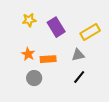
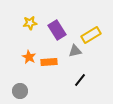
gray triangle: (78, 55) -> (75, 51), moved
gray circle: (34, 78) -> (20, 91), moved

